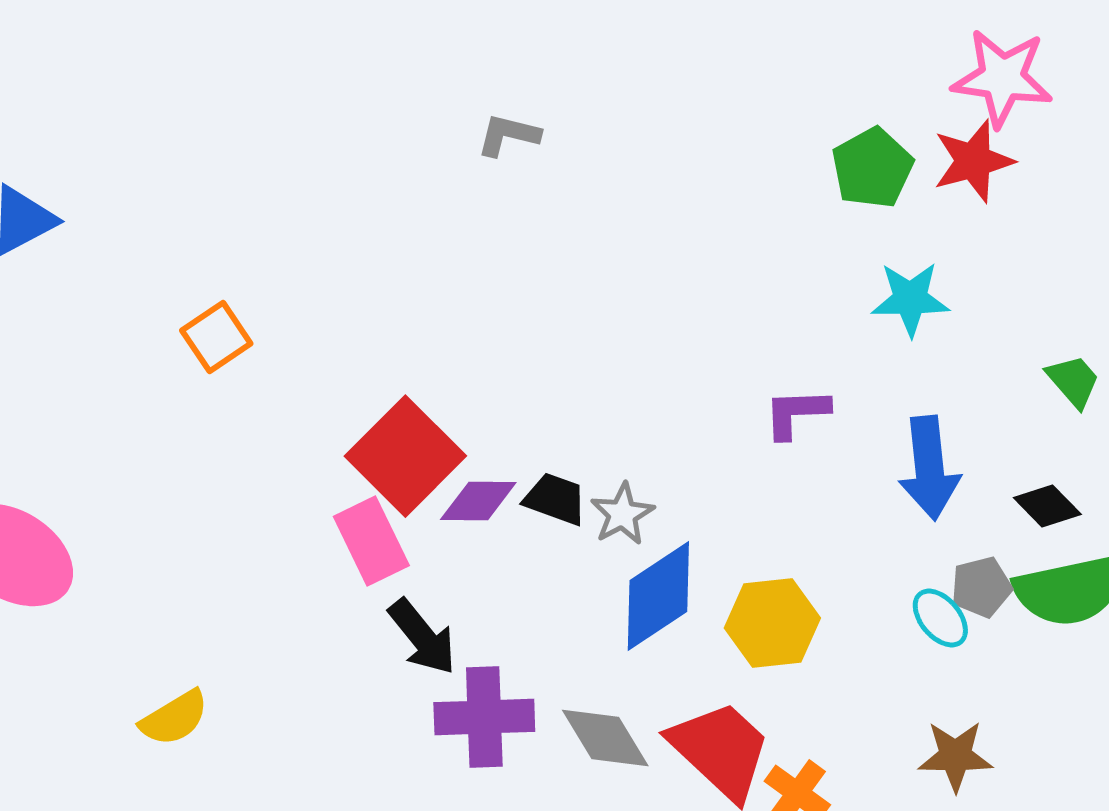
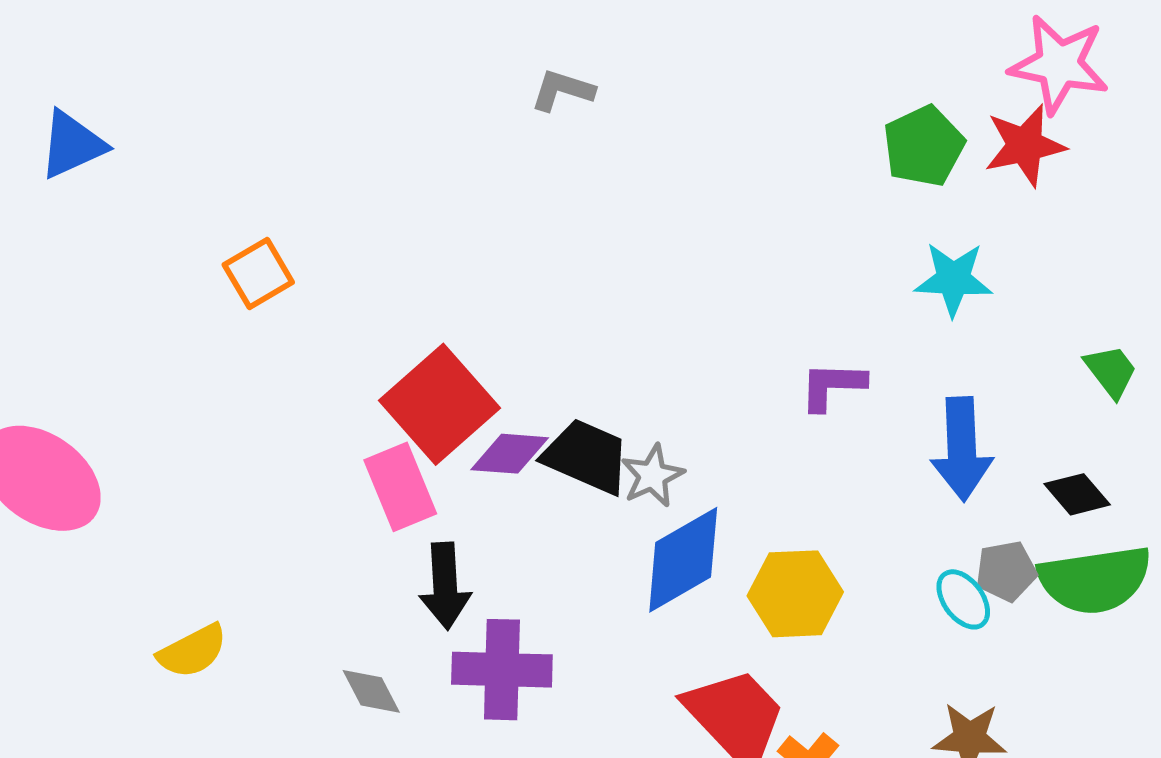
black trapezoid: (555, 499) -> (586, 456), size x1.4
black arrow: (422, 637) -> (445, 586), turned 32
gray diamond: (605, 738) -> (371, 691), moved, size x0.7

